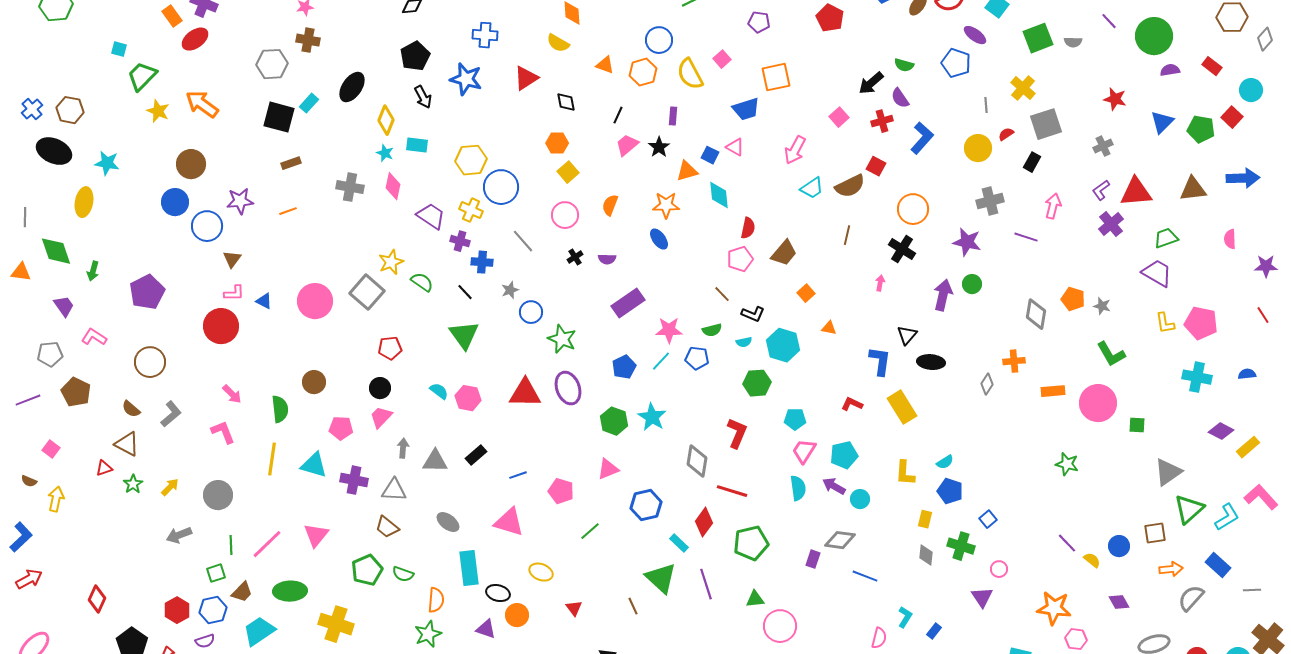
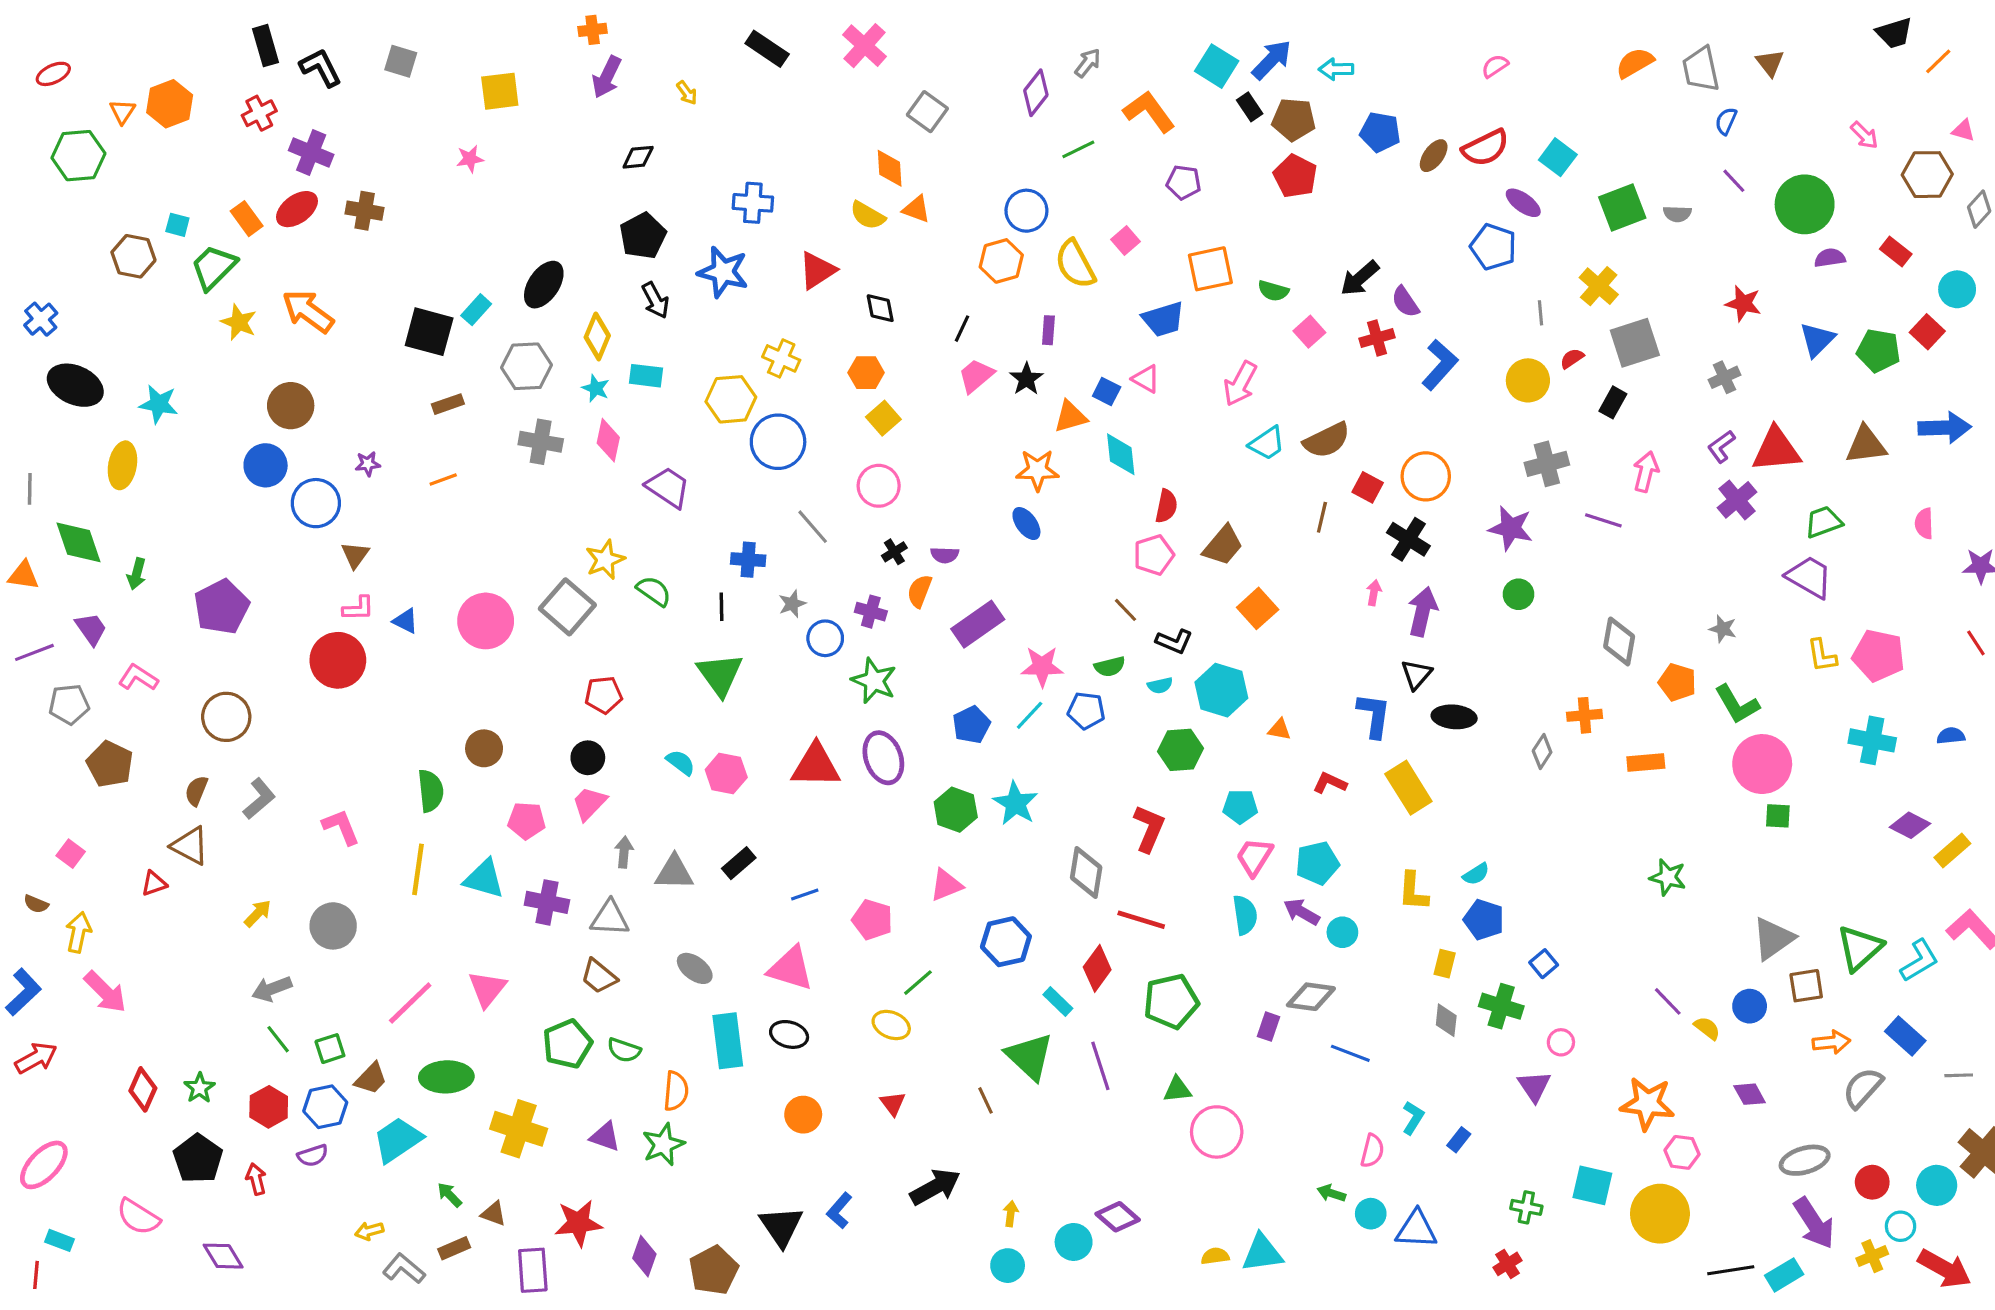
orange rectangle: (172, 16) -> (247, 219), moved
brown cross: (308, 40) -> (365, 211), moved
gray hexagon: (272, 64) -> (526, 366), moved
orange triangle: (605, 65) -> (916, 209), moved
green semicircle: (904, 65) -> (1273, 291), moved
brown hexagon: (70, 110) -> (133, 256), moved
red square: (876, 166) -> (1368, 487), moved
purple star: (240, 201) -> (368, 464), size x0.6
orange semicircle: (610, 205) -> (920, 591), moved
yellow cross: (471, 210) -> (781, 358), moved
purple cross: (460, 241) -> (871, 612), moved
black line: (465, 292) -> (721, 607), turned 42
orange square: (806, 293) -> (1258, 608), size x1.4
purple arrow: (943, 295) -> (1423, 612), moved
orange pentagon: (1073, 299) -> (1677, 682), moved
orange triangle: (829, 328) -> (1280, 729), moved
pink arrow: (232, 394) -> (105, 992), moved, size x1.4
purple line: (28, 400) -> (34, 652), moved
pink circle: (1098, 403) -> (1762, 764), moved
brown semicircle: (131, 409) -> (196, 791), turned 72
gray triangle: (1168, 472) -> (1773, 939), moved
green star: (133, 484) -> (200, 1088), moved
green line: (231, 545) -> (278, 1039), moved, turned -36
yellow ellipse: (541, 572) -> (891, 1025), moved
black ellipse: (498, 593) -> (789, 1034), moved
purple triangle: (486, 629) -> (605, 1137), moved

